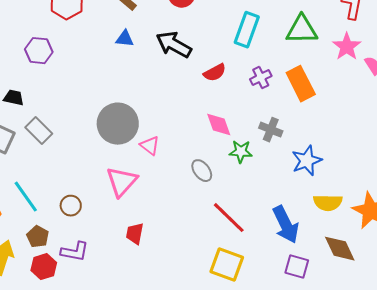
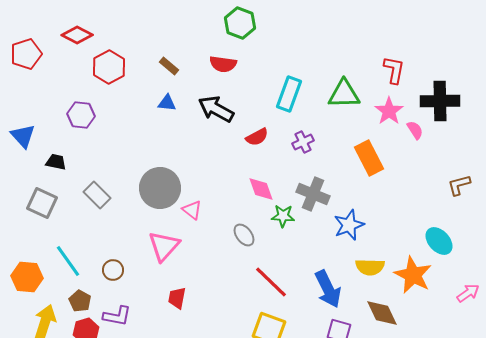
orange rectangle: (301, 84) -> (369, 158), moved
gray cross: (271, 130) -> (313, 194), size x1.4
gray rectangle: (39, 131) -> (97, 195), moved

